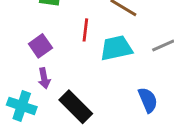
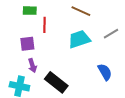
red line: (85, 30) -> (44, 25), moved
purple square: (40, 46) -> (27, 44), turned 35

